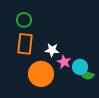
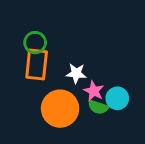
green circle: (24, 20) -> (35, 43), moved
green semicircle: (87, 75) -> (98, 107), moved

